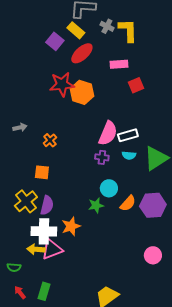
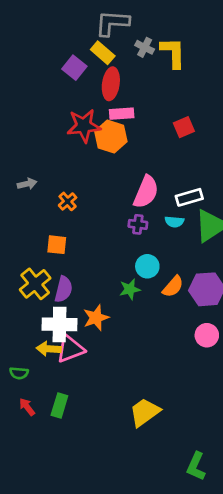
red ellipse: (82, 53) -> (111, 84), turned -40
pink rectangle: (119, 64) -> (122, 114), moved
white rectangle: (128, 135) -> (189, 197), moved
pink circle: (153, 255) -> (207, 335), moved

